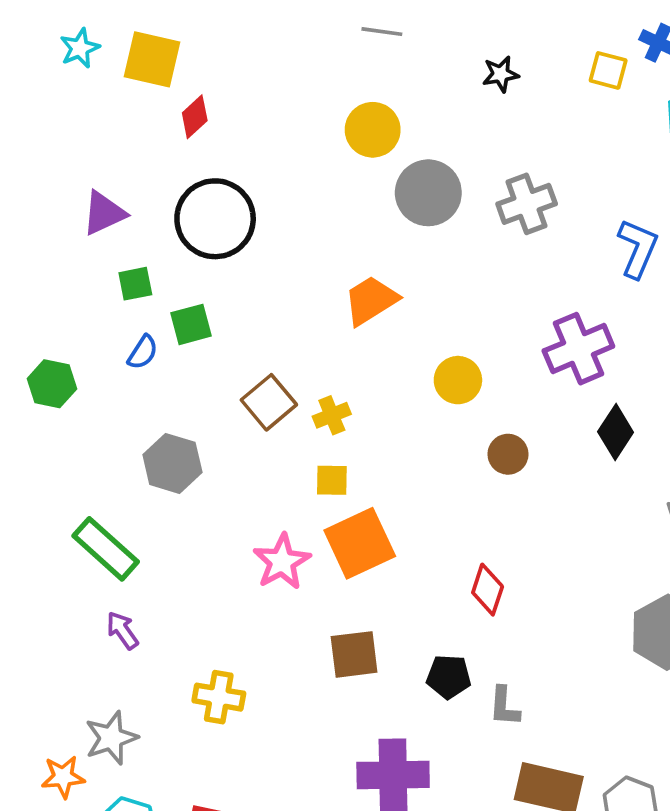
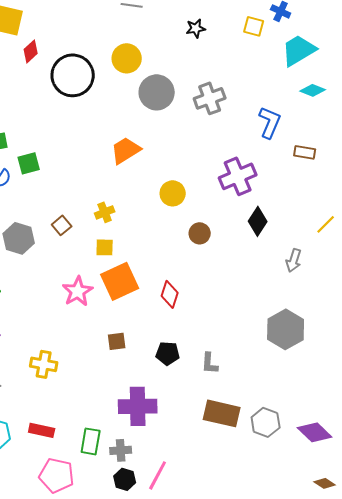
black circle: (215, 219) -> (73, 75), moved
brown square: (269, 402) -> (62, 225), moved, size x0.7
red diamond: (488, 590) -> (170, 294), moved
brown square: (354, 654) -> (117, 341), size x0.7
gray L-shape: (504, 706) -> (210, 363), moved

